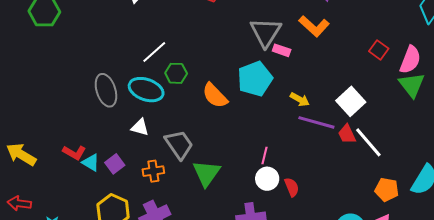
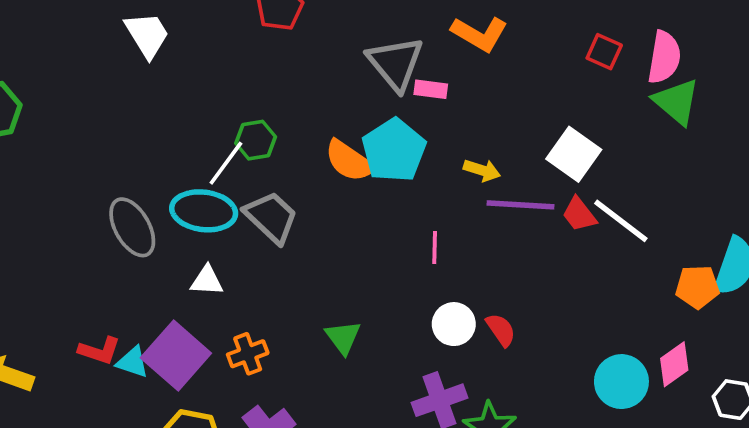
white line: (154, 52) -> (226, 163), moved
green hexagon: (176, 73) -> (256, 140), moved
orange semicircle: (215, 96) -> (349, 161), moved
gray trapezoid: (179, 145) -> (271, 217), moved
pink line: (264, 155) -> (435, 248), moved
purple square: (115, 164) -> (176, 356), size x1.8
green triangle: (206, 173) -> (343, 337), size x0.7
orange pentagon: (387, 190) -> (697, 287), moved

